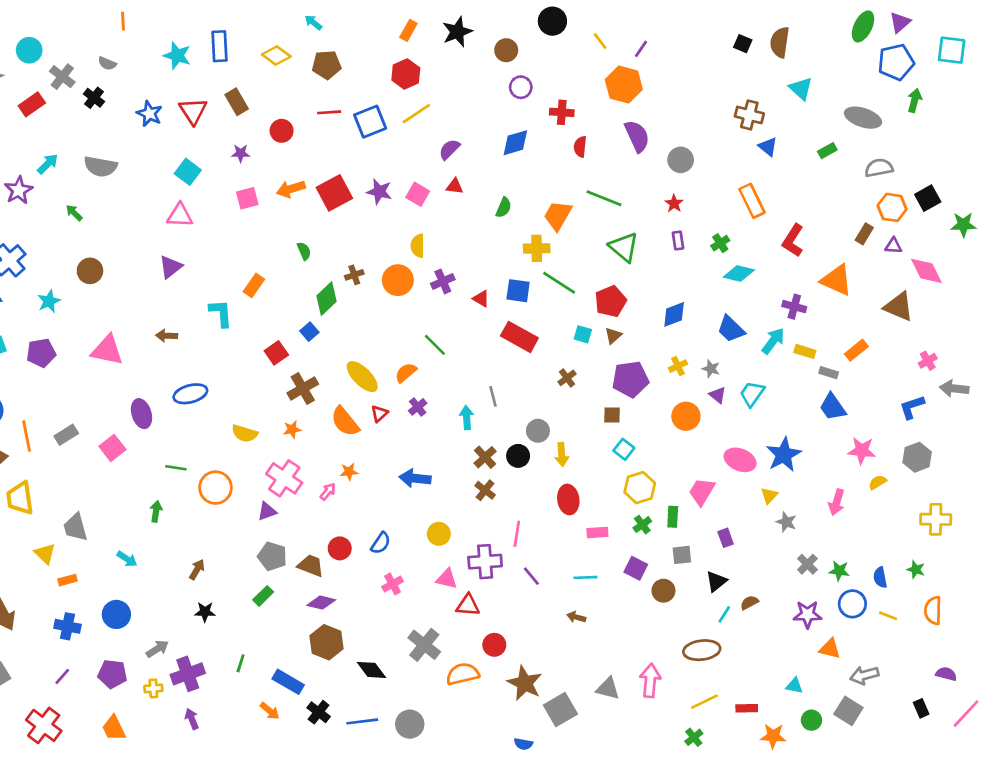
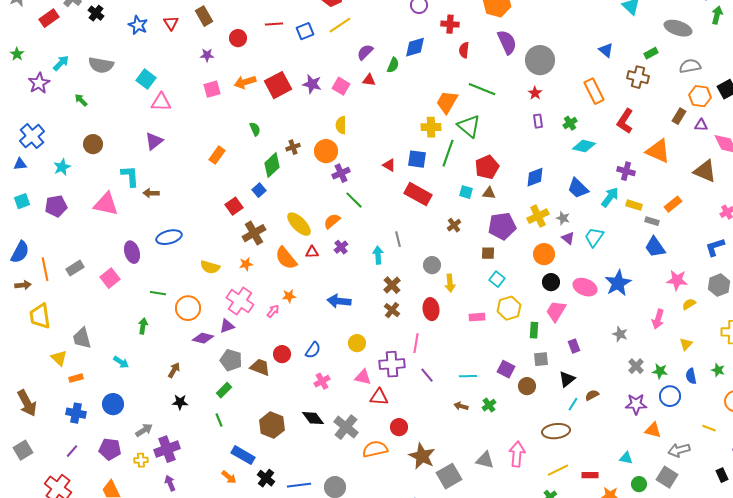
red triangle: (193, 111) -> (171, 23), size x0.7
brown cross: (749, 115) -> (638, 77), moved
blue square: (370, 122) -> (305, 31), size x0.7
gray circle: (681, 160) -> (540, 60), size x1.5
cyan square: (188, 172) -> (146, 79), moved
green semicircle: (504, 207) -> (393, 65), moved
green triangle: (624, 247) -> (469, 126), moved
purple cross: (443, 281) -> (341, 173), moved
green line: (559, 283) -> (448, 153), turned 76
cyan L-shape: (221, 313) -> (130, 176), moved
brown triangle: (613, 336) -> (489, 193), turned 48
yellow cross: (678, 366) -> (538, 216), size x1.5
red triangle: (379, 414) -> (312, 252), turned 40
black circle: (518, 456) -> (551, 282), moved
yellow triangle: (769, 496) -> (686, 344), moved
red ellipse: (568, 499) -> (431, 309), moved
green cross: (642, 525) -> (489, 405), moved
pink rectangle: (597, 533) -> (477, 317), moved
purple diamond: (321, 603) -> (203, 338), moved
yellow line: (888, 616) -> (709, 428), moved
green line: (241, 663) -> (219, 420), moved, turned -40
black diamond: (371, 670) -> (313, 418), moved

